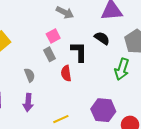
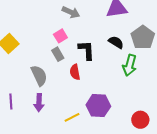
black semicircle: (102, 38) -> (116, 42), moved
gray semicircle: (30, 75) -> (39, 76), size x1.5
purple hexagon: (103, 110) -> (98, 106), moved

